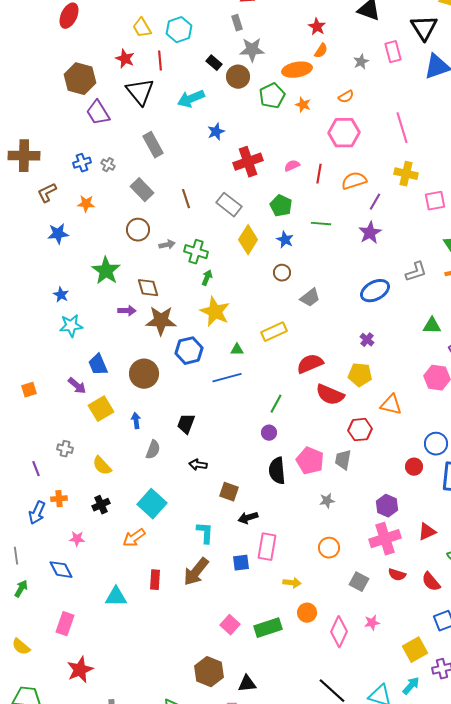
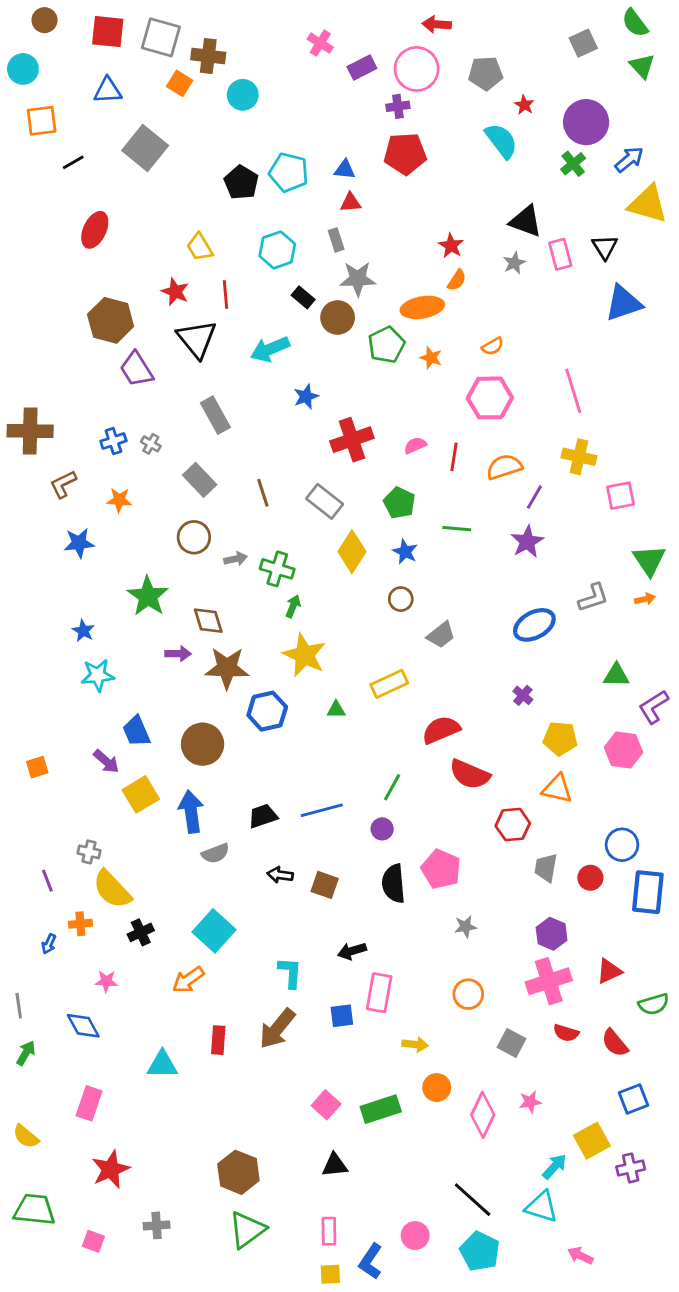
black triangle: (424, 28) -> (605, 247), size x0.7
cyan hexagon: (179, 30) -> (277, 250), moved
pink rectangle: (393, 52) -> (560, 254), moved
gray star: (361, 62) -> (514, 263), moved
yellow pentagon: (360, 375) -> (560, 738), moved
blue line: (227, 378) -> (322, 810), moved
blue arrow: (136, 421) -> (191, 812), size x1.8
black trapezoid: (186, 424) -> (263, 816), turned 50
gray semicircle: (153, 450) -> (215, 853), turned 48
gray trapezoid: (343, 460) -> (546, 868), moved
yellow semicircle: (102, 466) -> (112, 889), moved, size x1.4
brown square: (229, 492) -> (325, 885), moved
blue arrow: (37, 513) -> (49, 944), size x0.6
brown hexagon: (209, 672) -> (238, 1172), moved
black triangle: (247, 684) -> (335, 1165), moved
cyan arrow: (411, 686) -> (554, 1167), moved

